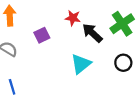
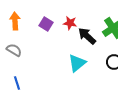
purple square: (42, 35) -> (46, 24), moved, turned -32

